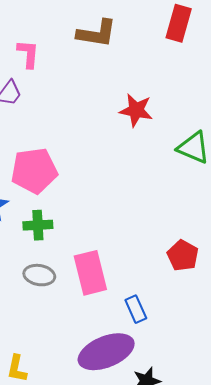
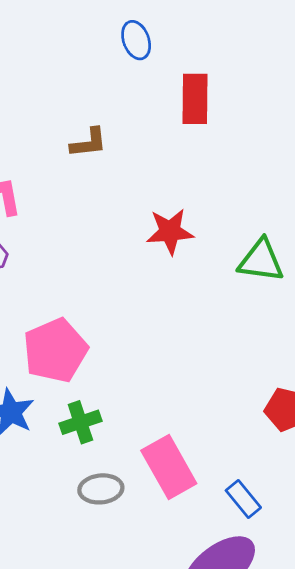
brown L-shape: (97, 33) -> (89, 143), size x0.7

